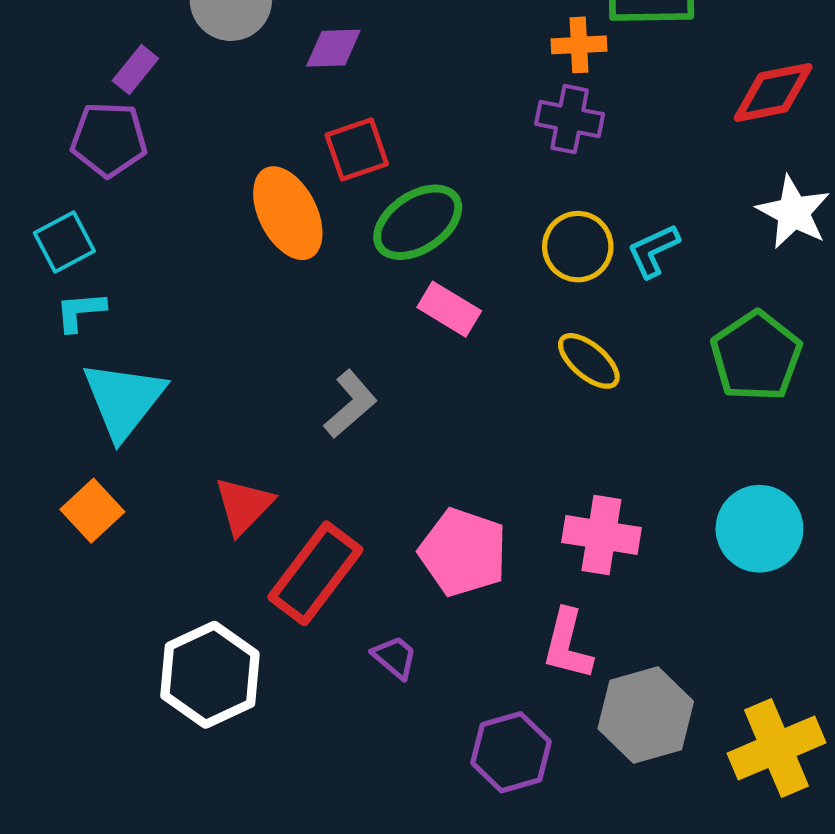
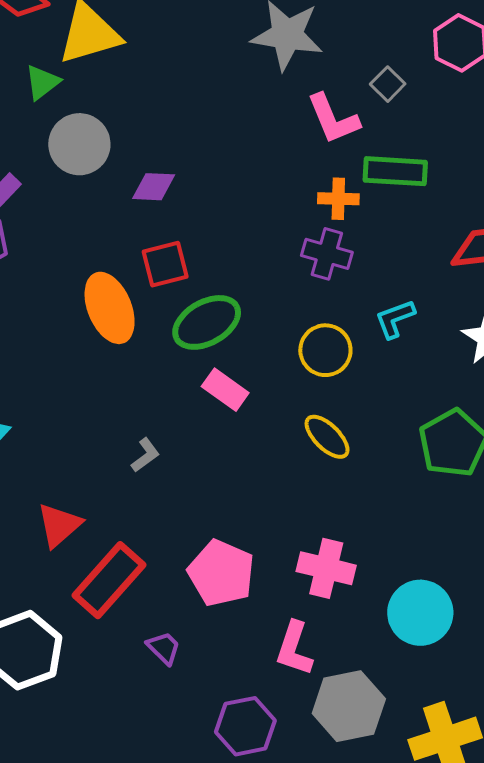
cyan L-shape: (653, 251) -> (395, 319), moved
gray L-shape: (351, 404) -> (145, 455), size x0.7
cyan circle: (759, 529) -> (420, 613), moved

